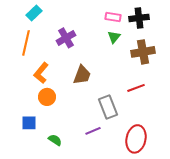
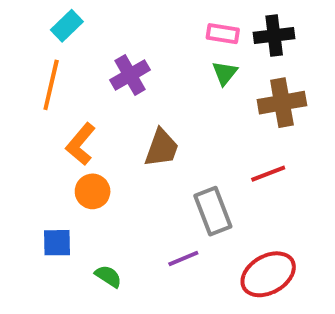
red ellipse: (136, 139) -> (268, 274), turned 48

